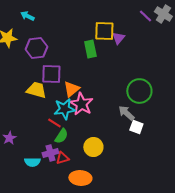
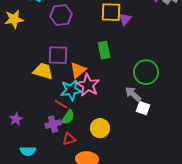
purple hexagon: (36, 48) -> (61, 15), moved
green rectangle: (90, 49) -> (104, 50), moved
purple cross: (50, 153) -> (53, 124), moved
cyan semicircle: (32, 162) -> (28, 151), moved

